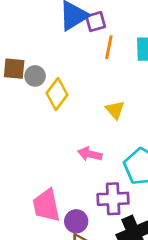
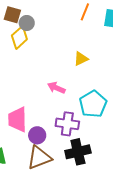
yellow diamond: (57, 94) -> (19, 37), moved
yellow triangle: (115, 110) -> (81, 59), turned 35

